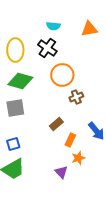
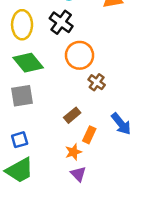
green diamond: (20, 81) -> (28, 63), turned 35
brown cross: (76, 97) -> (97, 82), turned -32
orange star: (78, 158) -> (73, 152), moved

